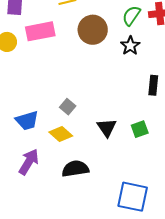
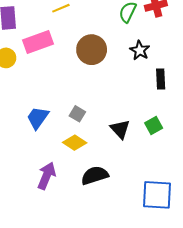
brown circle: (93, 30) -> (92, 50), moved
black star: (130, 46) -> (140, 50), moved
blue trapezoid: (27, 120) -> (38, 118), moved, turned 150

